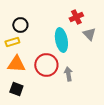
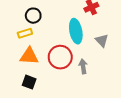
gray triangle: (89, 34) -> (102, 40), moved

